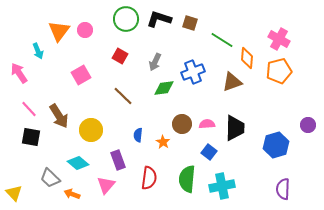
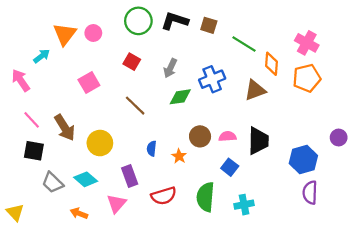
cyan arrow: (38, 51) -> (42, 56), turned -105
gray trapezoid: (50, 178) -> (53, 183), moved
red semicircle: (149, 178) -> (164, 196), turned 65
cyan cross: (222, 186) -> (244, 205), size x0.7
purple semicircle: (283, 189) -> (310, 193), moved

